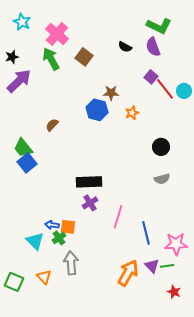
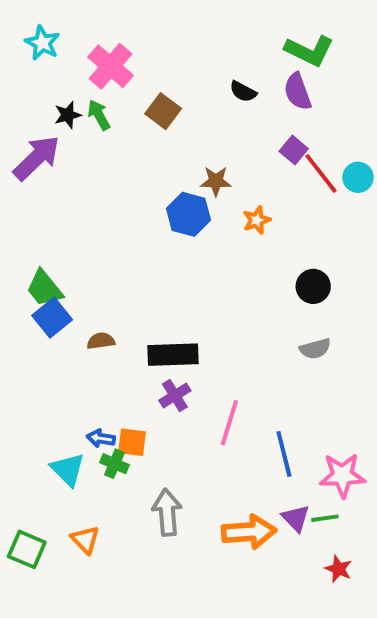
black star: (12, 57) -> (68, 115), moved
green arrow: (51, 59) -> (99, 115), size x0.7
brown semicircle: (52, 125) -> (101, 341), moved, turned 40
green cross: (59, 238) -> (114, 464), turned -32
gray arrow: (71, 263) -> (167, 512), moved
orange arrow: (128, 273) -> (249, 532), turned 56

